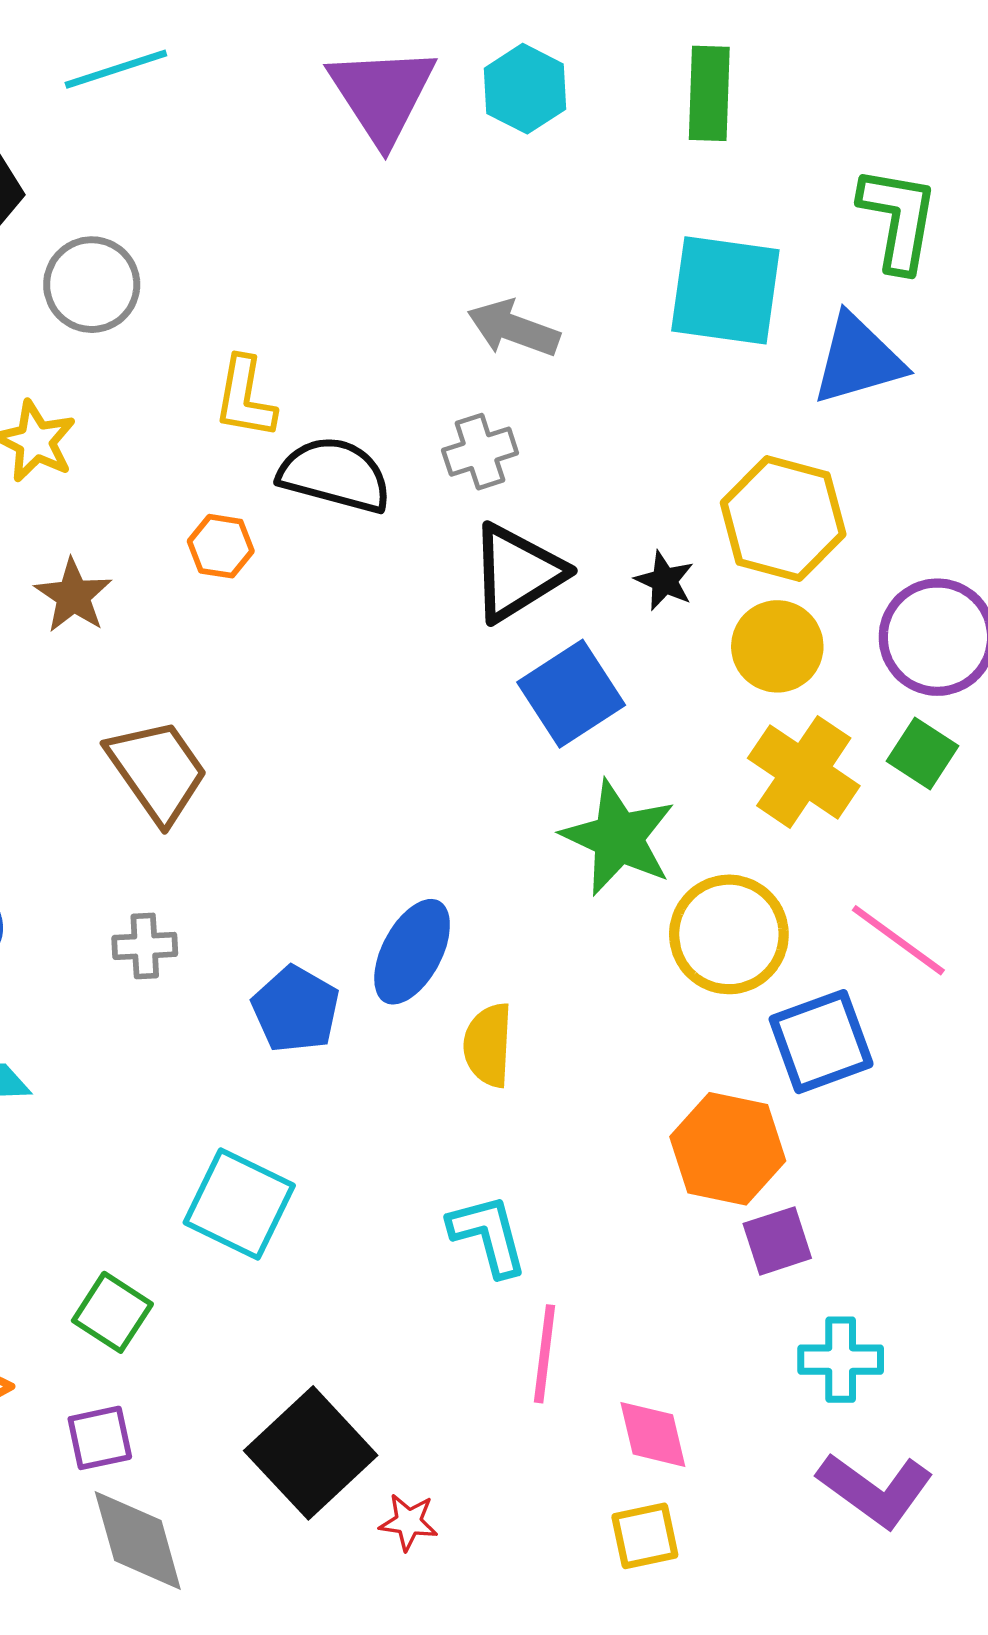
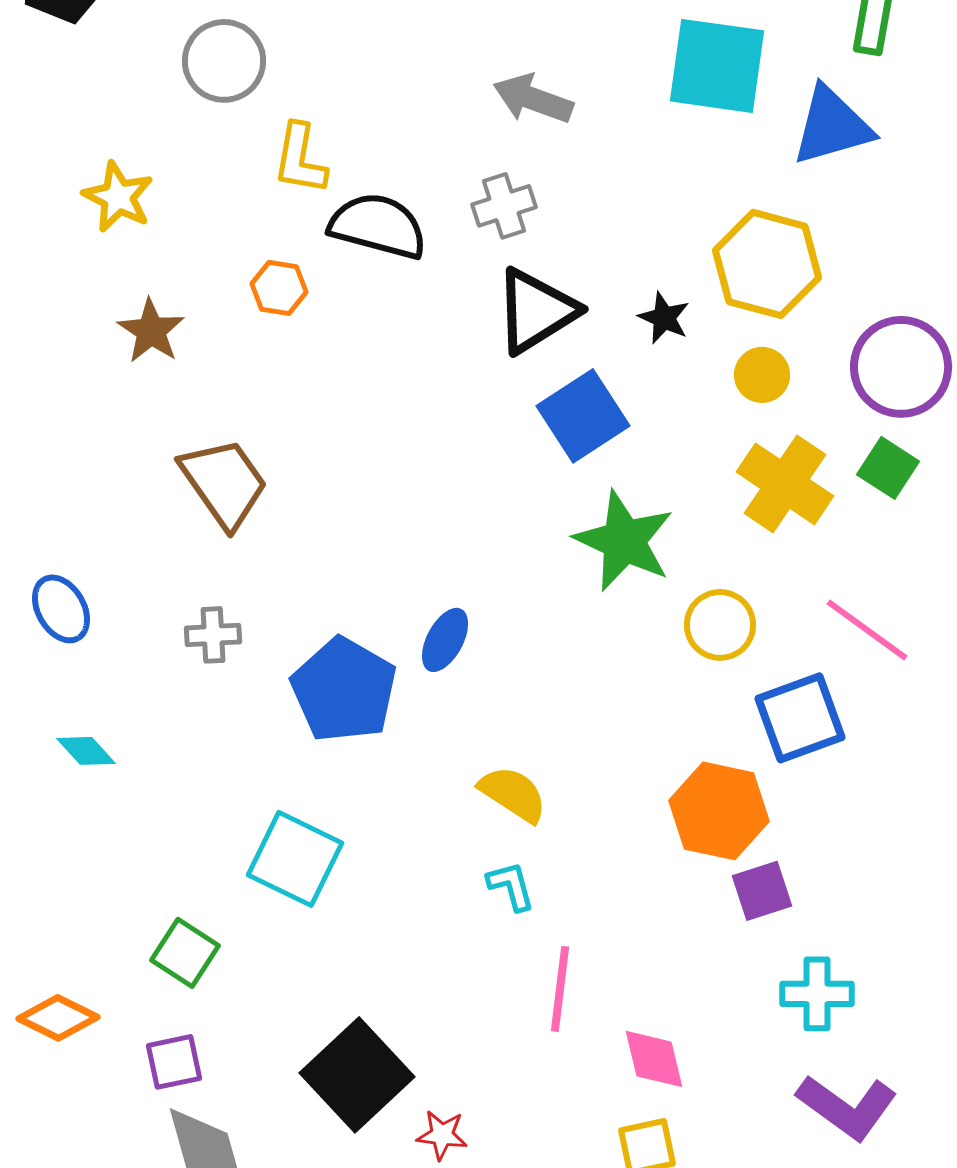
gray circle: (92, 285) -> (224, 61), moved
yellow circle: (777, 646) -> (762, 375), size x0.7
yellow circle: (729, 934) -> (720, 625), size x0.7
blue ellipse: (412, 952) -> (445, 640), size x0.7
blue pentagon: (296, 1009) -> (344, 690), size x1.4
yellow semicircle: (488, 1045) -> (513, 794), moved, turned 120
cyan L-shape: (488, 1235) -> (511, 886), size x0.7

